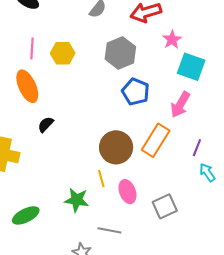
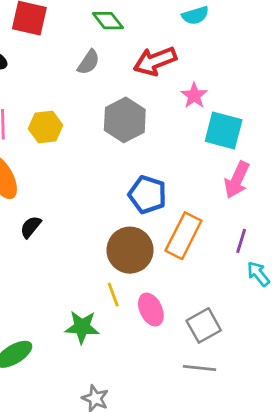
blue pentagon: (136, 92) -> (147, 195), moved
pink arrow: (180, 105) -> (237, 180), moved
gray line: (109, 230) -> (200, 368), moved

